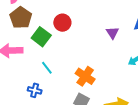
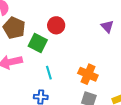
cyan line: (47, 68) -> (49, 73), turned 32

